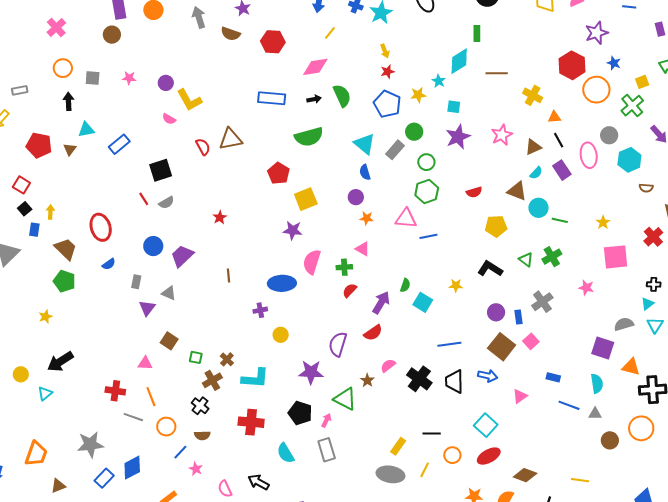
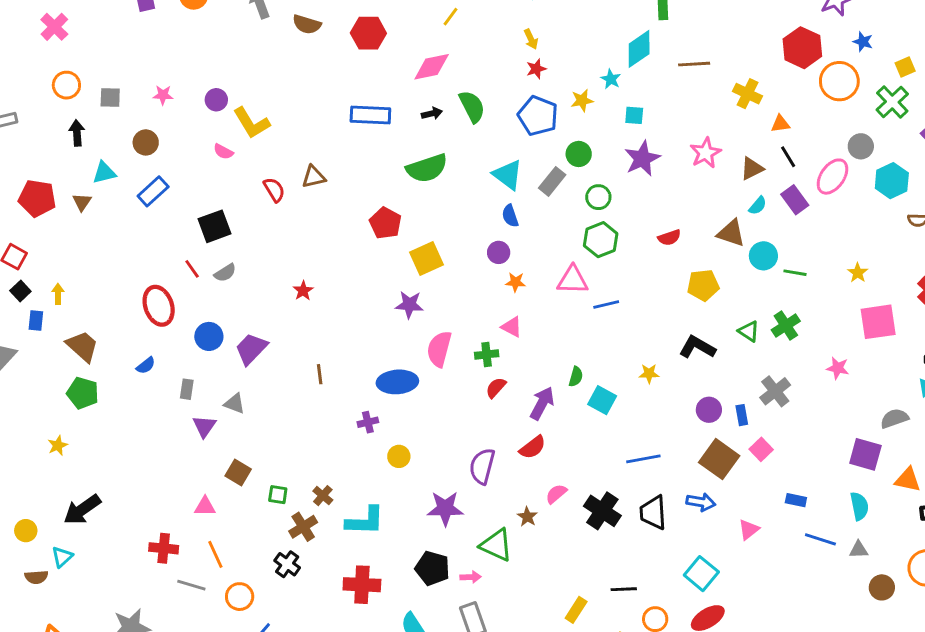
brown circle: (112, 35) -> (146, 142), moved
brown triangle: (231, 139) -> (314, 177), size x0.7
pink ellipse: (589, 155) -> (832, 177), turned 45
red ellipse: (101, 227) -> (159, 306), moved
pink arrow: (326, 420) -> (471, 577), turned 64
brown semicircle: (202, 435) -> (36, 577), moved

